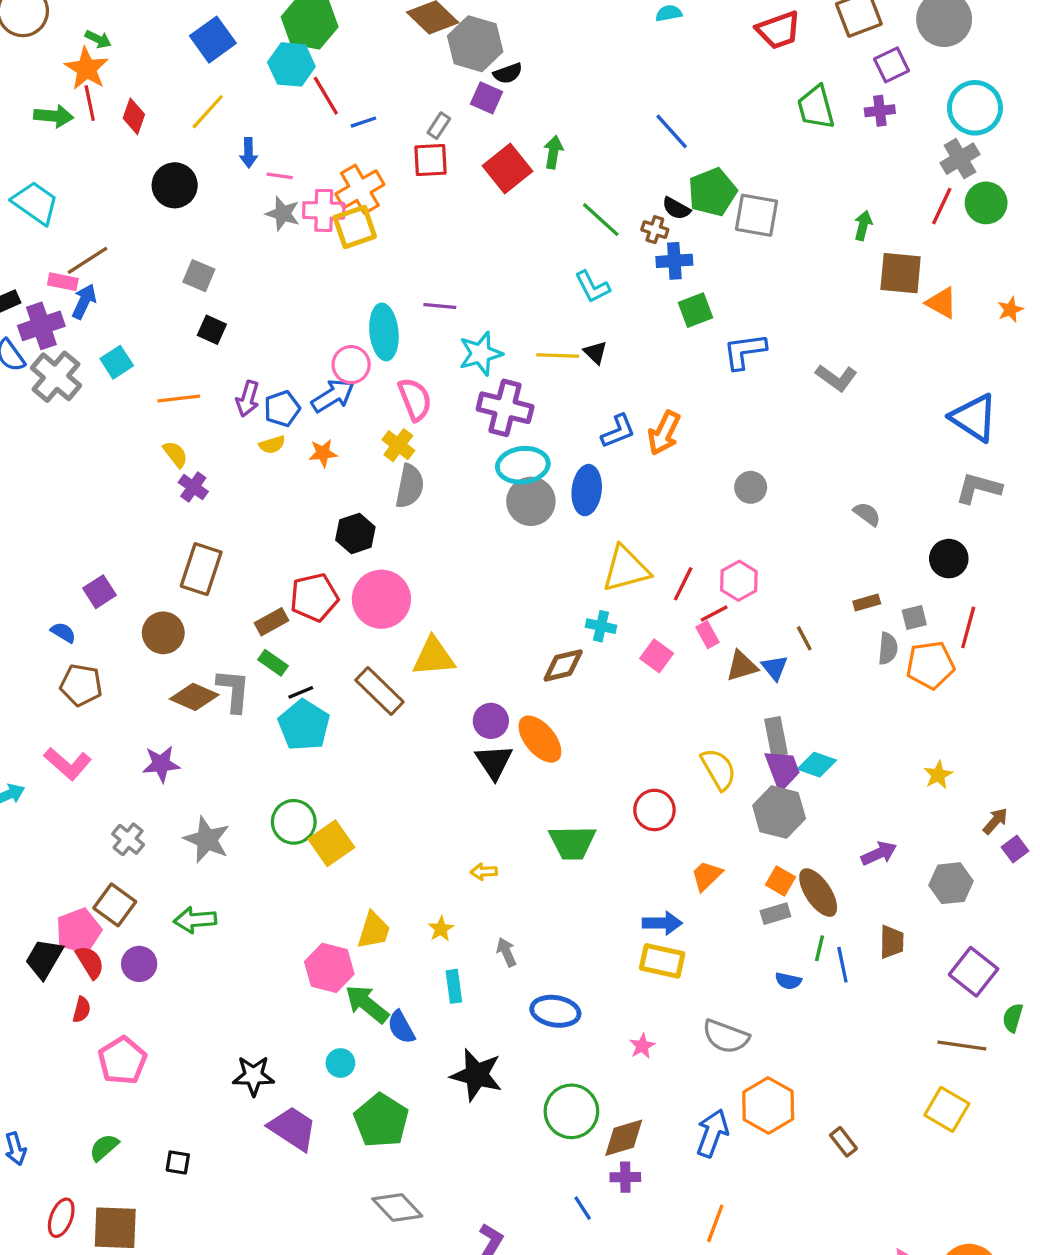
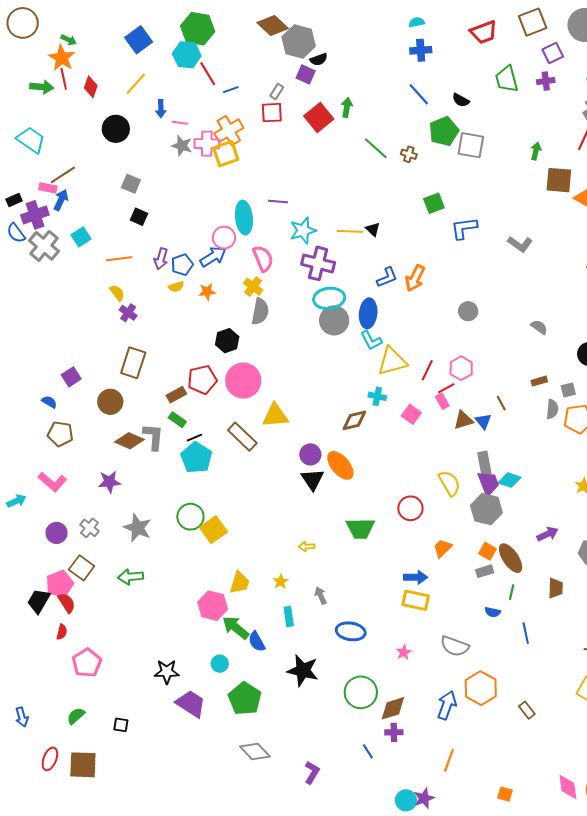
black semicircle: (676, 208) -> (461, 100), moved
blue cross: (674, 261) -> (421, 50), moved
cyan L-shape: (592, 287) -> (371, 340), moved
purple circle: (139, 964) -> (57, 533), moved
blue line: (842, 965) -> (526, 633), moved

